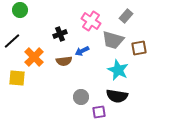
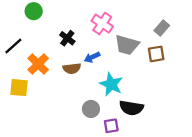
green circle: (20, 10) -> (34, 11), moved
gray rectangle: (126, 16) -> (162, 28), moved
black cross: (60, 34) -> (67, 38), turned -32
cyan star: (118, 70) -> (111, 84), moved

